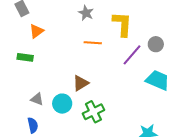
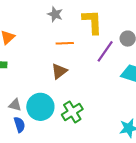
brown triangle: (81, 83) -> (59, 71), moved
cyan circle: (62, 104) -> (40, 107), size x1.4
blue semicircle: (33, 125) -> (19, 125), moved

